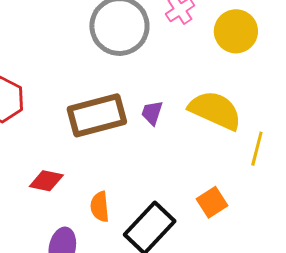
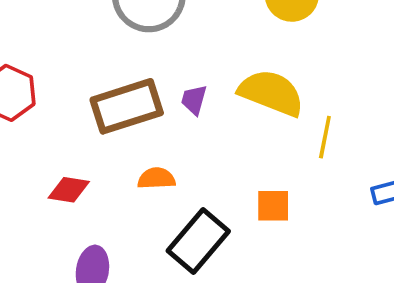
orange square: (212, 202) -> (273, 206), turned 36
orange semicircle: (100, 207) -> (156, 178), moved, turned 96

